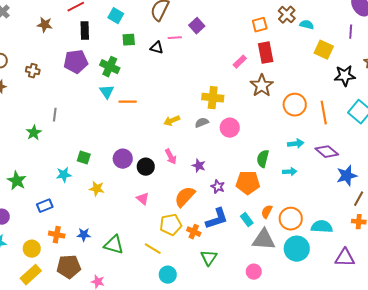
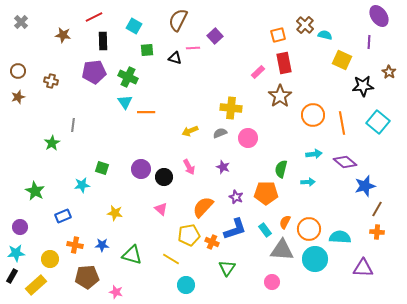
purple star: (199, 166) -> (223, 167), moved
yellow star: (97, 189) -> (115, 213), moved
yellow rectangle: (31, 275) -> (36, 285), moved

